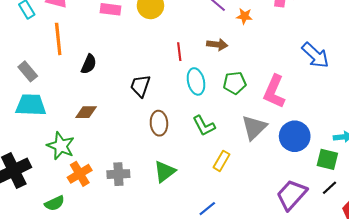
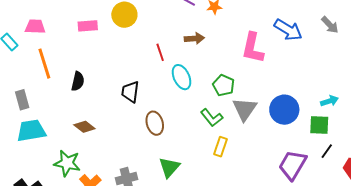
gray rectangle: (28, 71) -> (22, 100), turned 36
green pentagon: (235, 83) -> (223, 85), moved, turned -30
pink L-shape: (274, 92) -> (253, 48), moved
brown diamond: (86, 112) -> (84, 127), turned 50
green L-shape: (204, 126) -> (212, 118), moved

